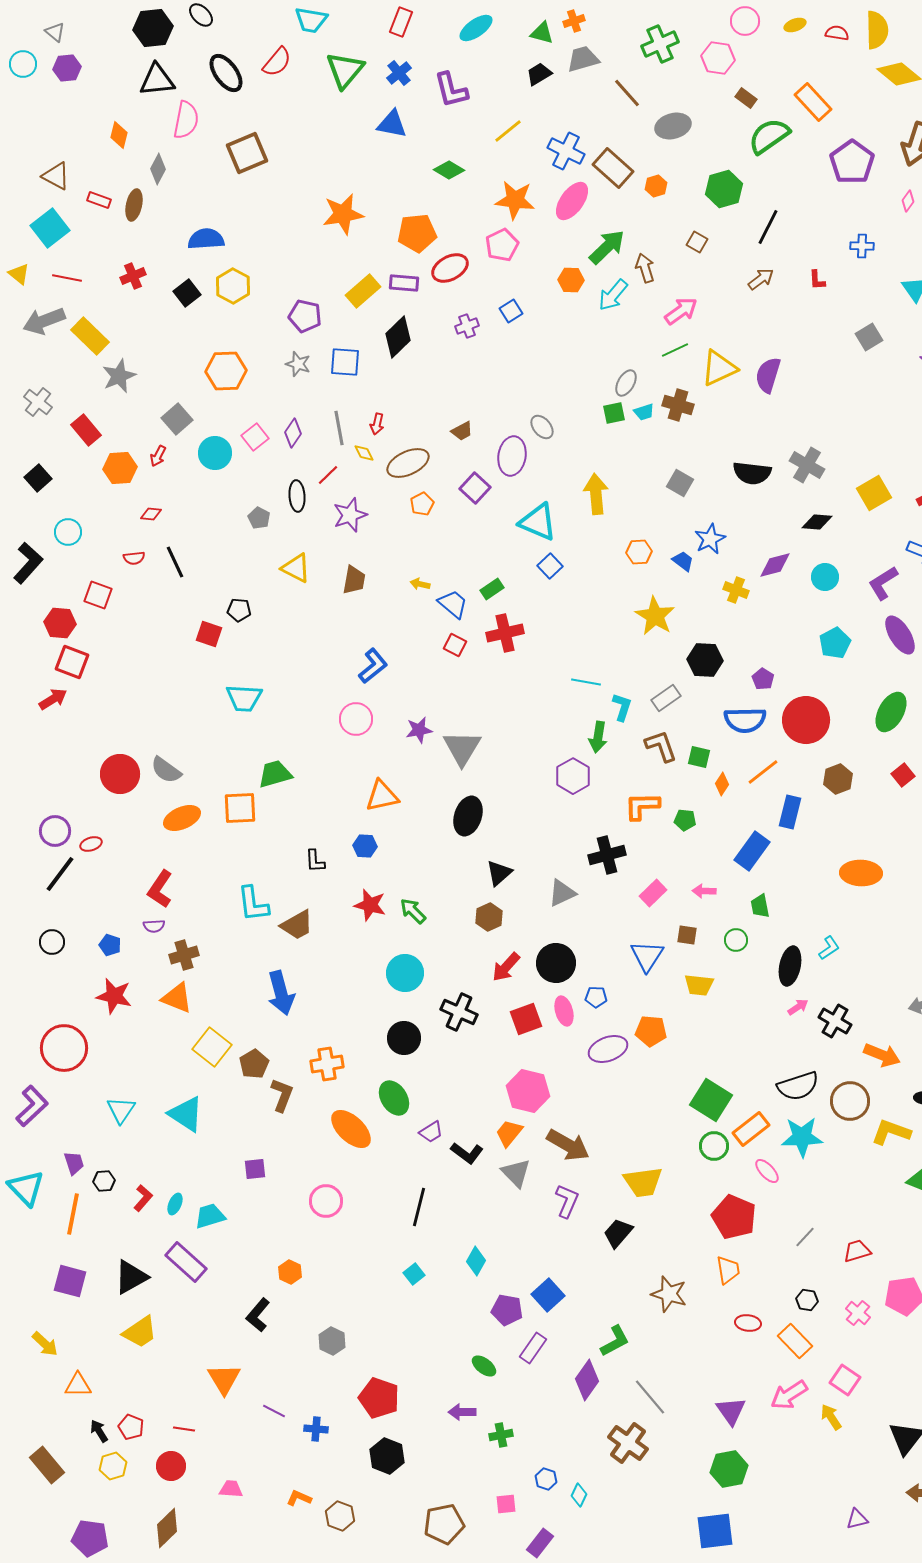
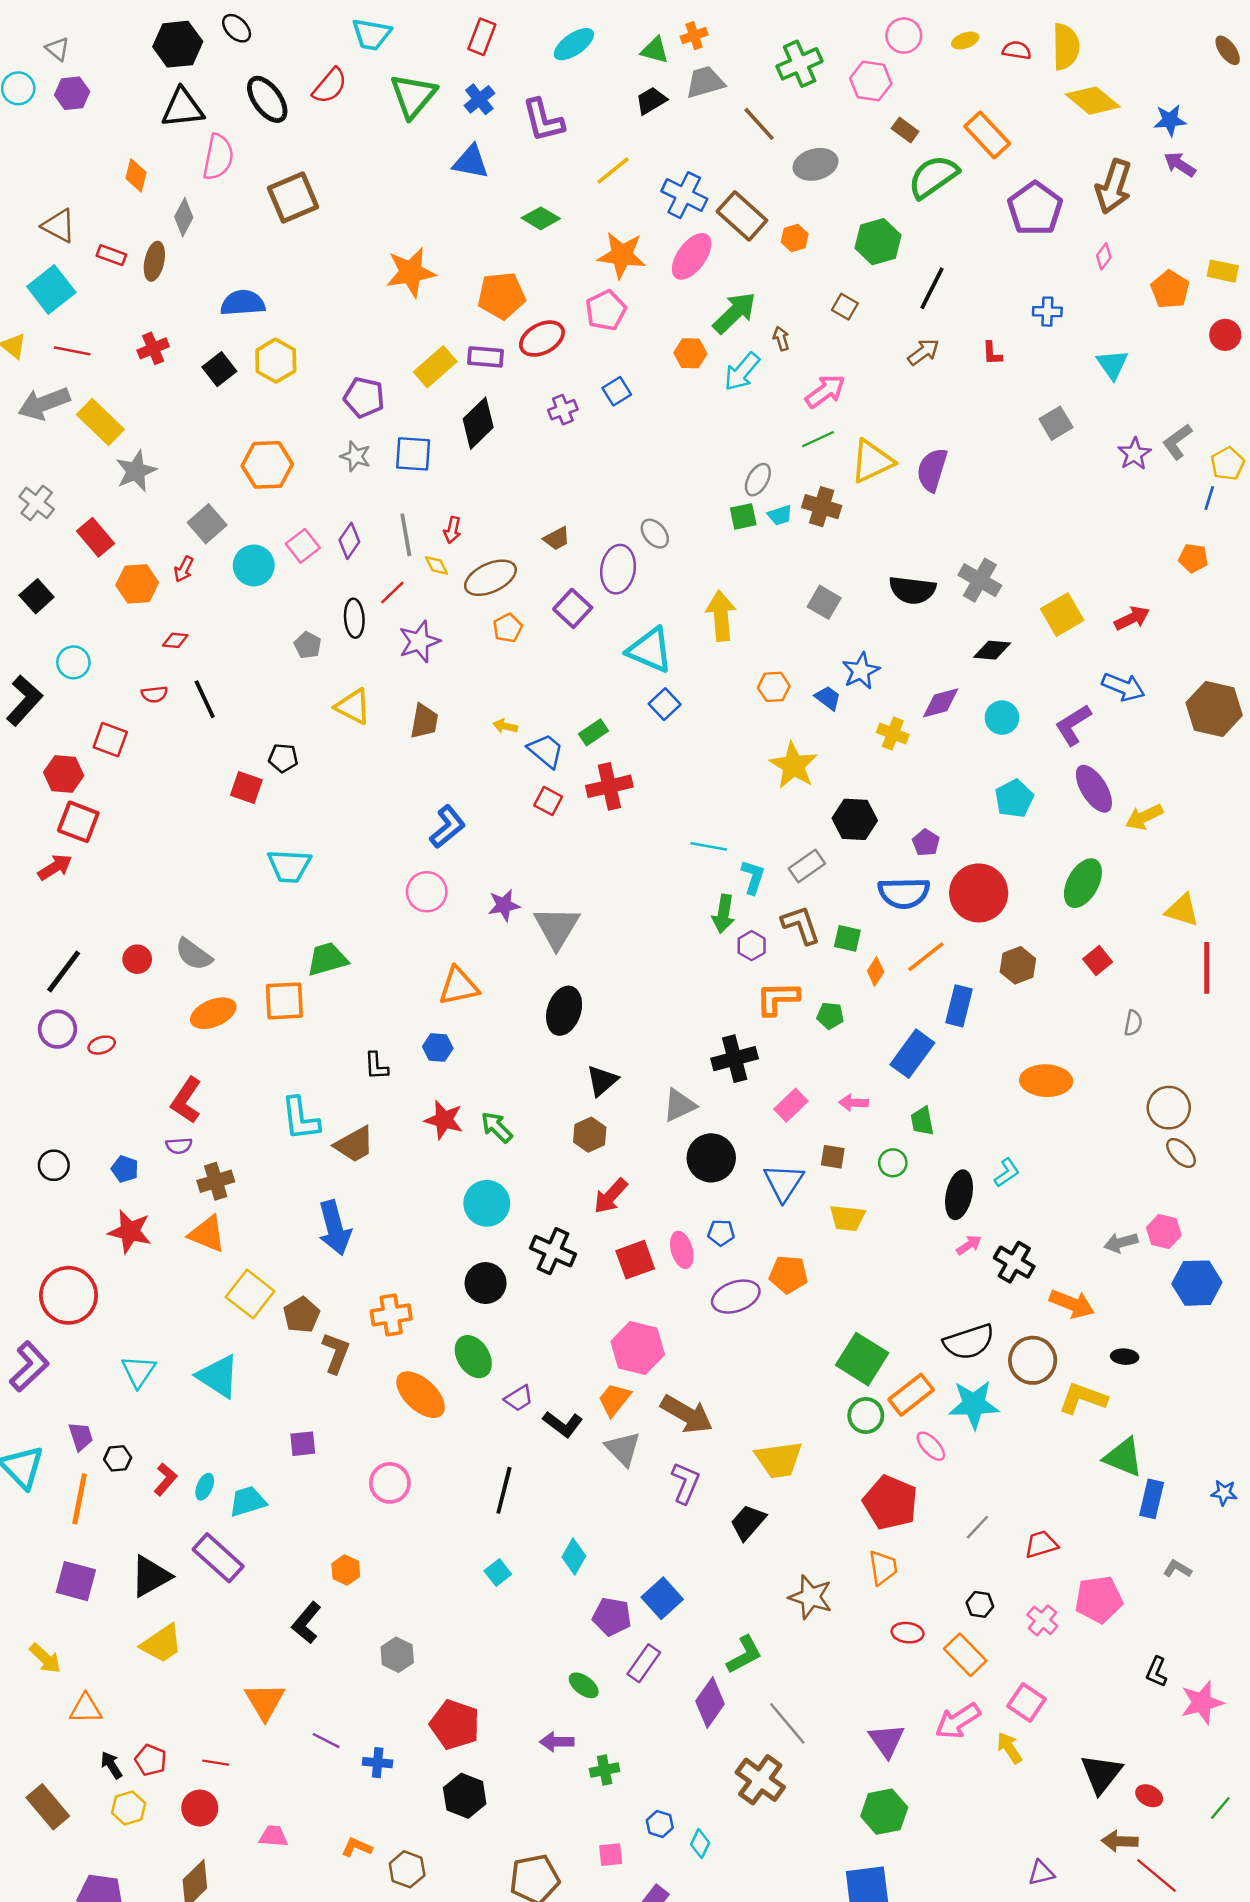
brown arrow: (645, 268) -> (781, 339), size x0.7
red circle: (120, 774) -> (137, 959), size x0.6
purple hexagon: (573, 776) -> (752, 946), moved, size x0.7
black line: (60, 874) -> (64, 971), moved
black circle: (556, 963) -> (711, 1158), moved

